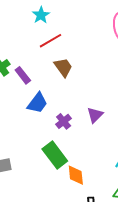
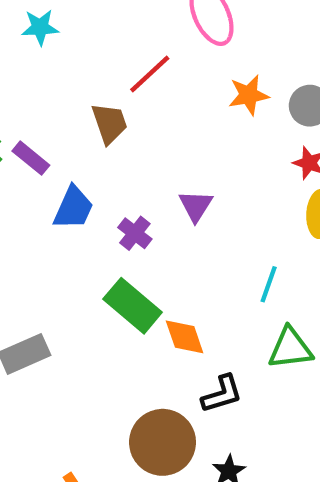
cyan star: (41, 15) -> (40, 27), turned -30
red line: (51, 41) -> (150, 74), moved
brown trapezoid: (63, 67) -> (110, 123), turned 30

